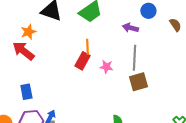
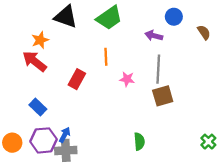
red rectangle: (82, 61) -> (77, 79), moved
blue rectangle: (26, 92) -> (38, 107), turned -35

